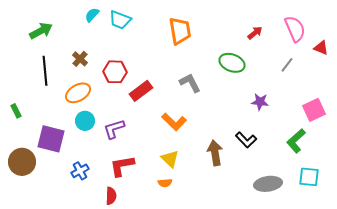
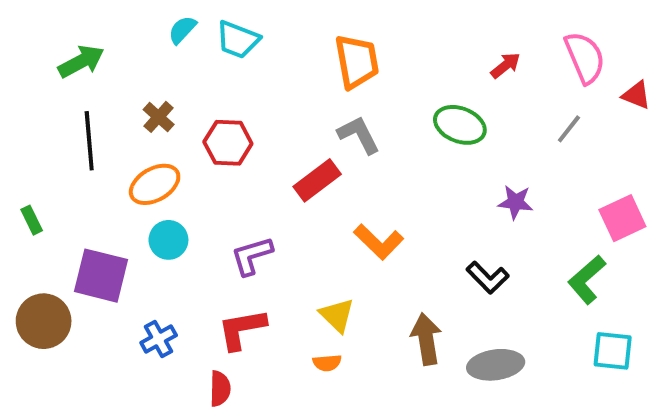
gray L-shape: (190, 83) -> (359, 135), moved
red rectangle: (141, 91) -> (317, 180), moved
orange L-shape: (174, 122) -> (379, 242), moved
purple L-shape: (114, 129) -> (252, 256), moved
brown arrow: (215, 153) -> (426, 339), moved
gray ellipse: (268, 184) -> (496, 365), moved

